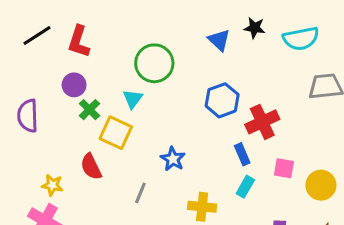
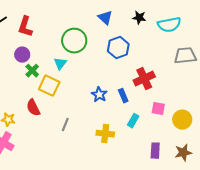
blue triangle: (219, 40) -> (105, 18), moved
blue hexagon: (222, 100) -> (118, 48), moved
blue rectangle: (242, 154) -> (123, 96), moved
blue star: (173, 159) -> (99, 95), moved

